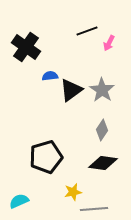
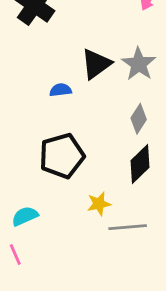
blue semicircle: (50, 76) -> (61, 90), moved
black diamond: (103, 163) -> (140, 164), turned -52

